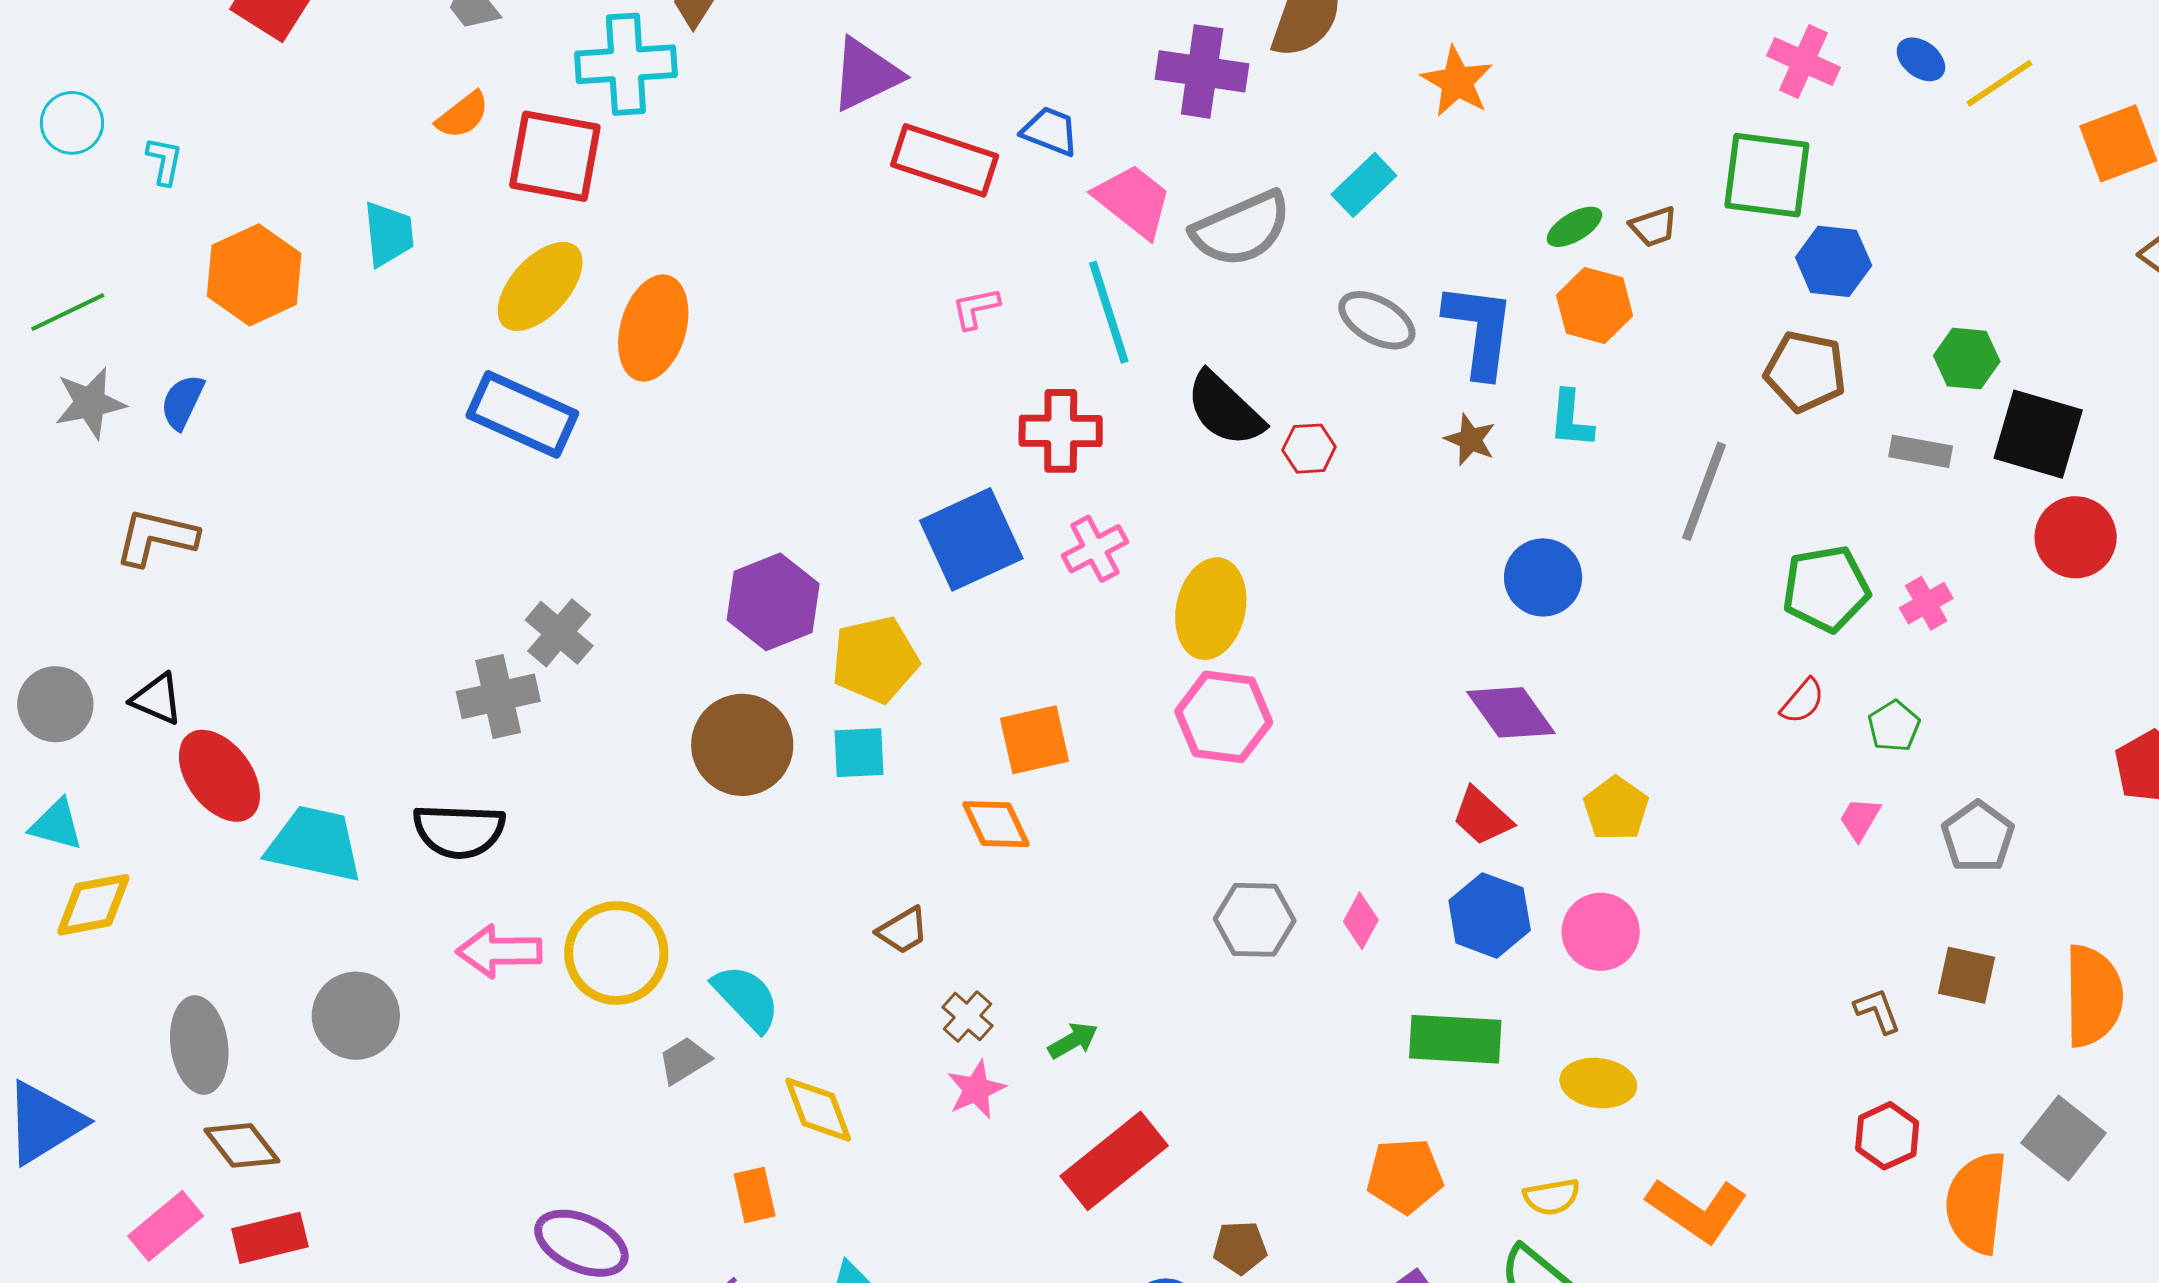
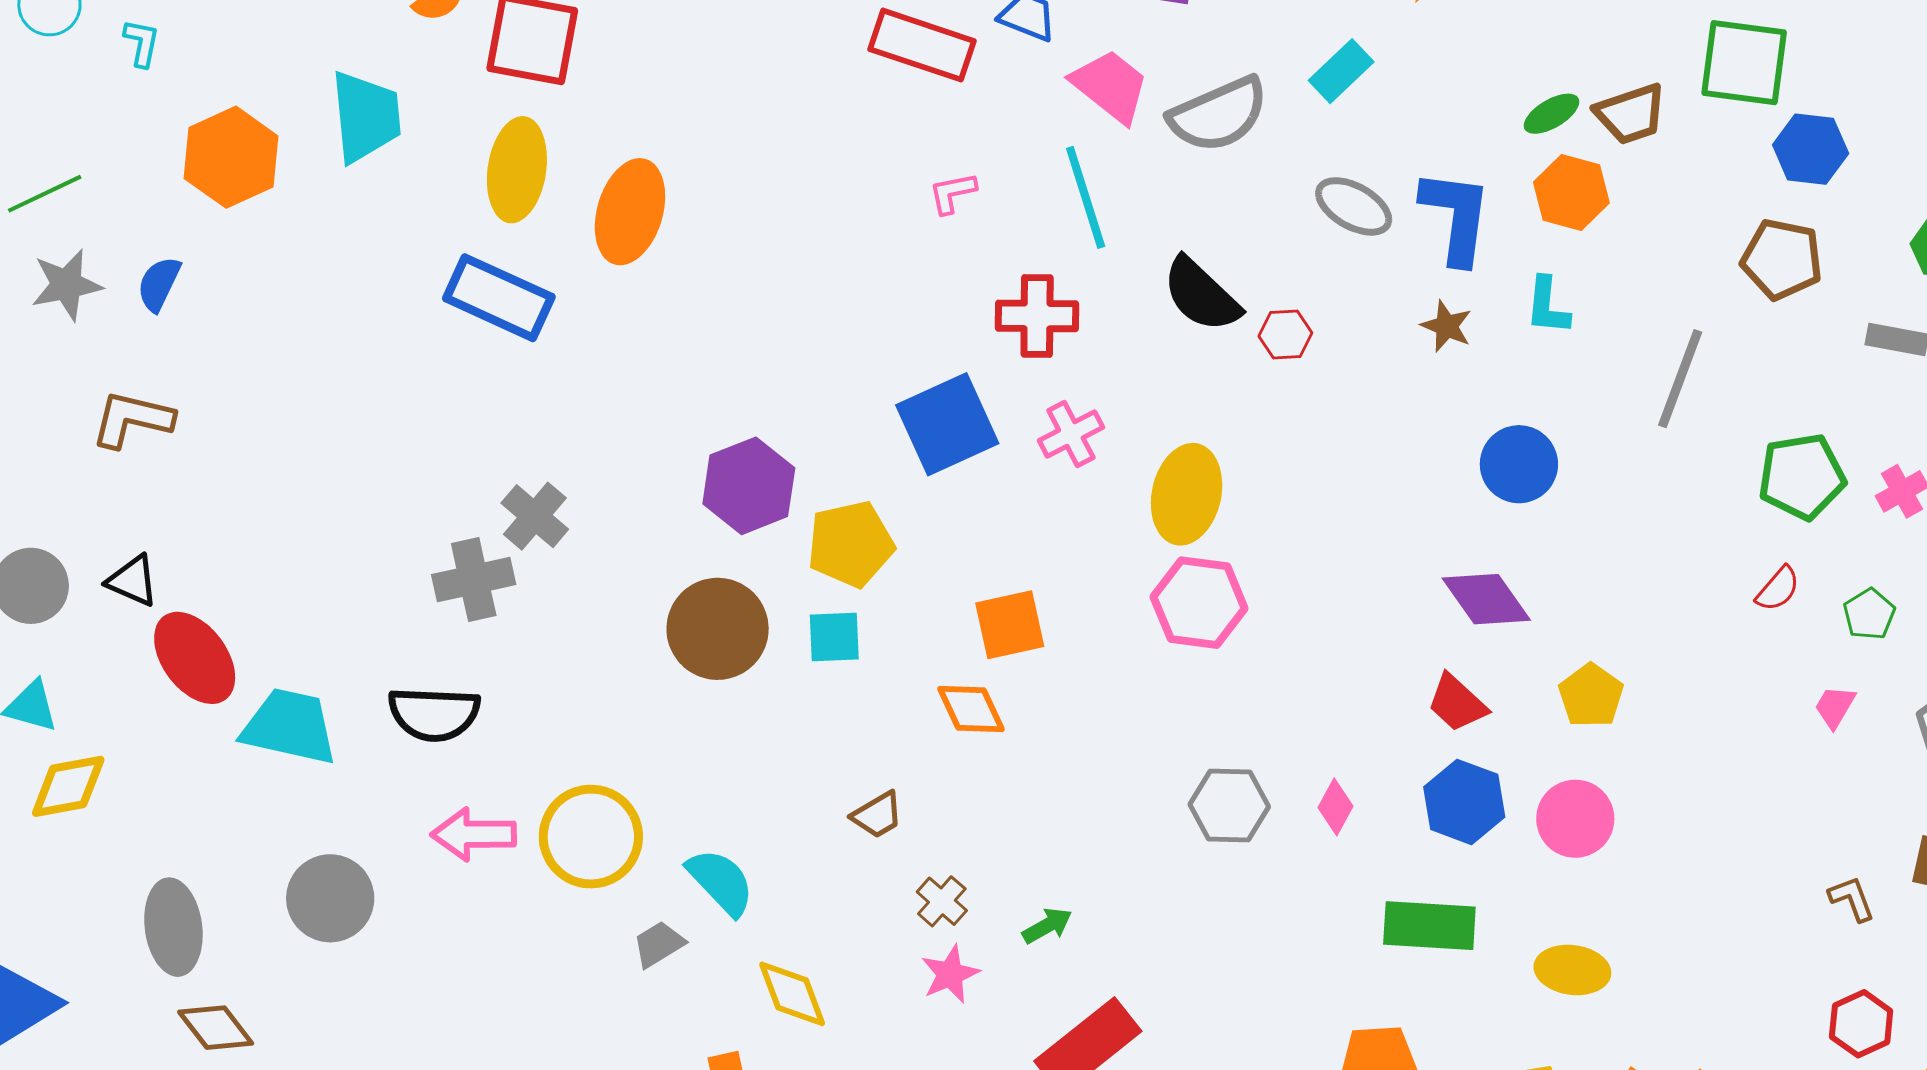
brown trapezoid: (1654, 227) -> (1631, 114), size x1.5
cyan trapezoid: (389, 234) -> (366, 117), size x1.4
yellow ellipse: (540, 286) -> (517, 170), turned -34

